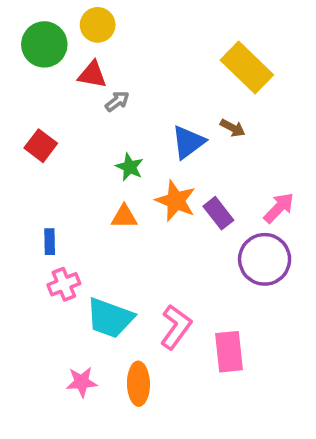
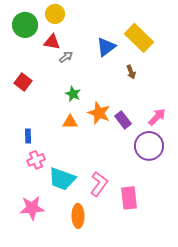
brown arrow: (233, 128) -> (131, 72), turned 40
blue triangle: (188, 142) -> (106, 47), moved
pink star: (82, 382) -> (32, 208), moved, size x1.4

